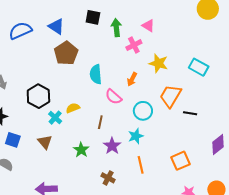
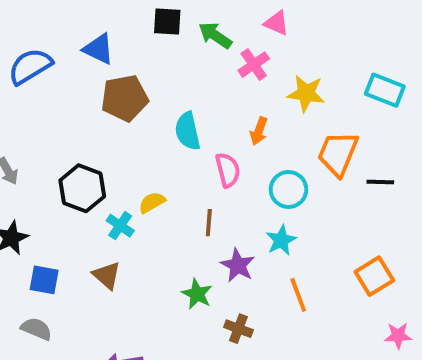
green arrow: (116, 28) -> (215, 35), turned -42
brown pentagon: (66, 53) -> (125, 98), turned 30
pink semicircle: (113, 97) -> (228, 170), turned -138
green star: (81, 150) -> (197, 294), moved

